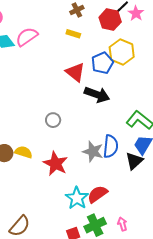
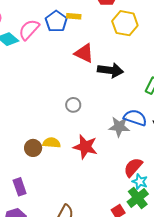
blue pentagon: (102, 63) -> (56, 21), moved
blue semicircle: (111, 146) -> (135, 118), turned -65
cyan star: (77, 198) -> (140, 182), moved, size x0.7

